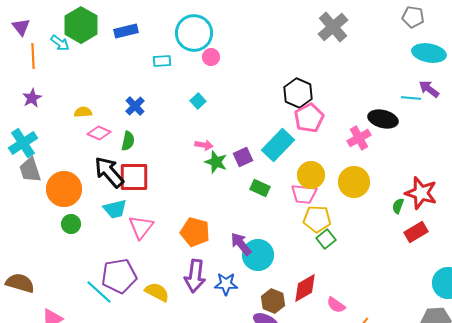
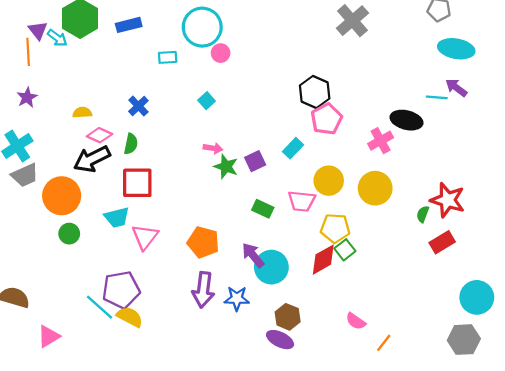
purple triangle: (21, 27) -> (38, 30), moved
cyan rectangle: (278, 145) -> (293, 148), size x0.6
gray trapezoid: (30, 170) -> (25, 175), turned -96
black arrow: (109, 172) -> (92, 159), moved, turned -76
green rectangle: (260, 188) -> (263, 209), moved
pink trapezoid: (304, 194) -> (302, 201), moved
red diamond: (305, 288) -> (323, 260), moved
yellow semicircle: (157, 292) -> (130, 317), moved

